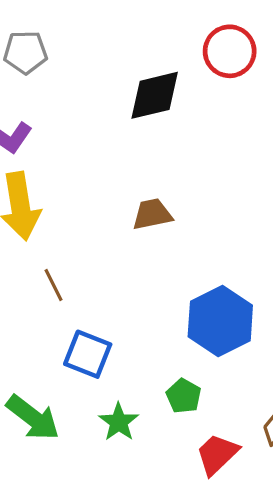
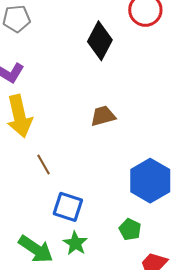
black diamond: (155, 95) -> (100, 41), turned -45
green star: (119, 422) -> (75, 243), moved

